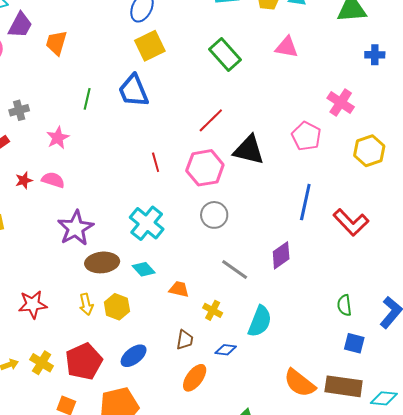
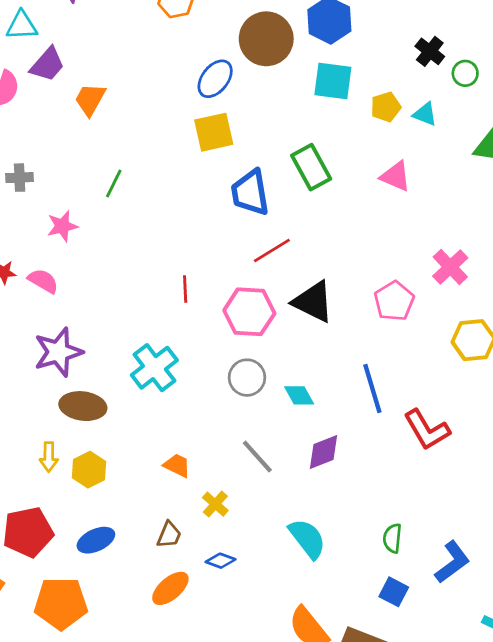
blue trapezoid: (133, 91) -> (250, 193), moved
blue line: (305, 202) -> (372, 389), turned -42
cyan diamond: (144, 269) -> (299, 395), moved
cyan semicircle: (260, 321) -> (307, 539), moved, turned -72

